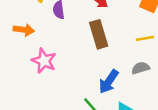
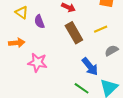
yellow line: (145, 38) -> (101, 29), moved
blue arrow: (109, 82) -> (90, 67), turned -60

